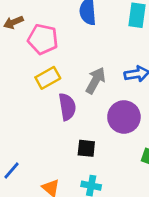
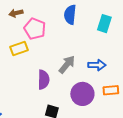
yellow rectangle: (48, 78) -> (19, 48), moved

